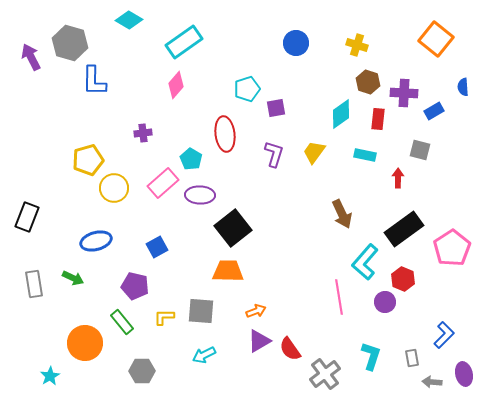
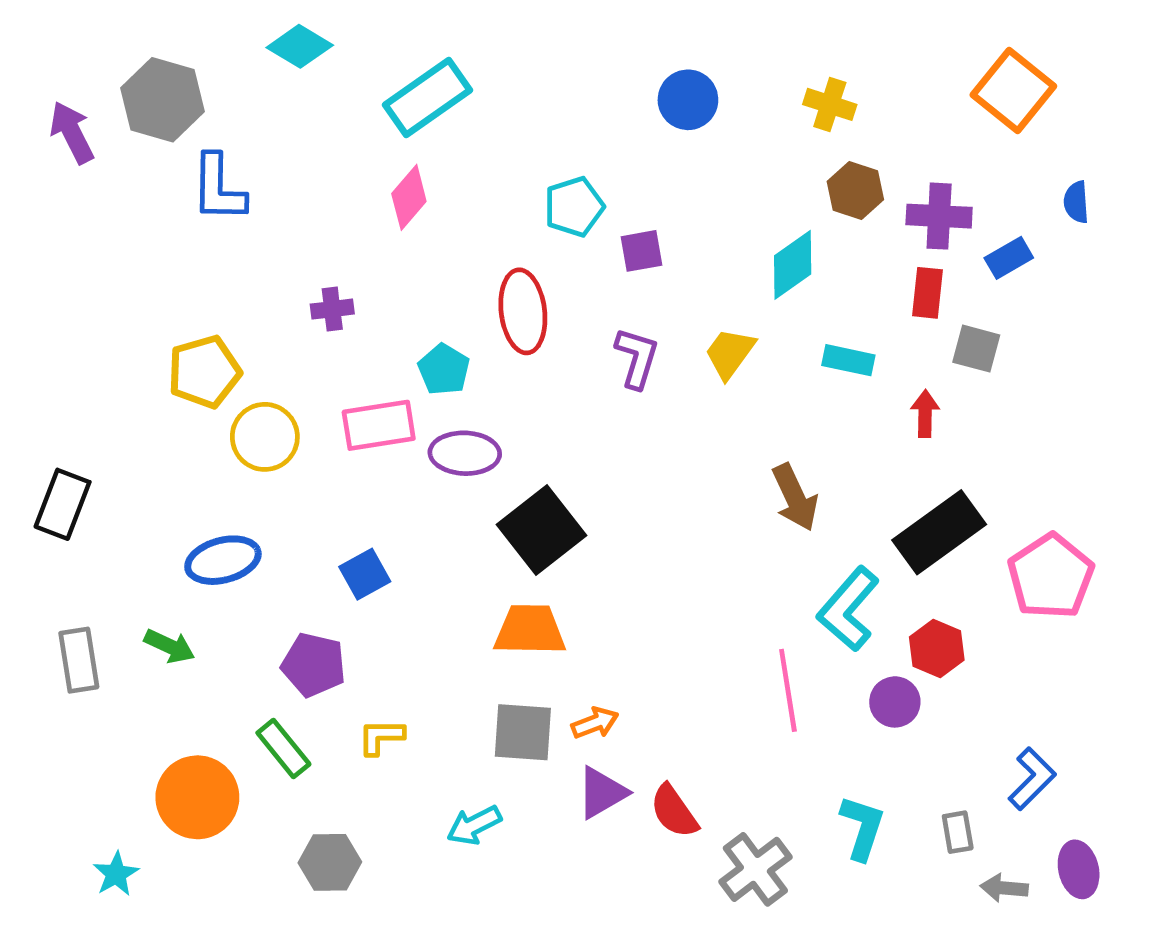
red rectangle: (378, 119) -> (927, 293), moved
pink rectangle: (163, 183) -> (379, 425), turned 32
gray square: (201, 311) -> (523, 732), moved

